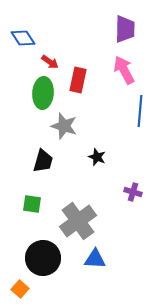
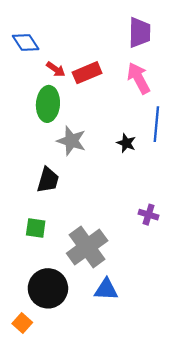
red rectangle: (78, 80) -> (87, 73), moved, turned 55
black star: (97, 157) -> (126, 143), moved

